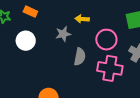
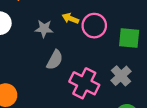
pink circle: (106, 40) -> (94, 26), moved

